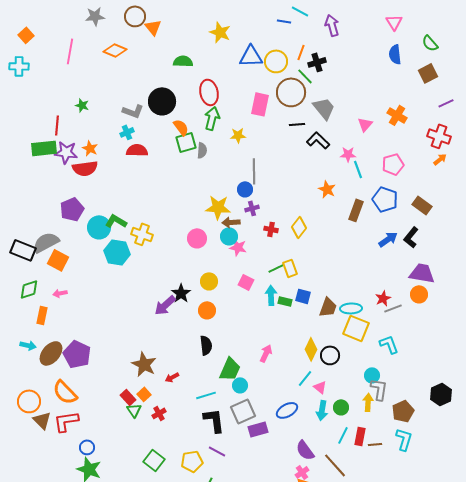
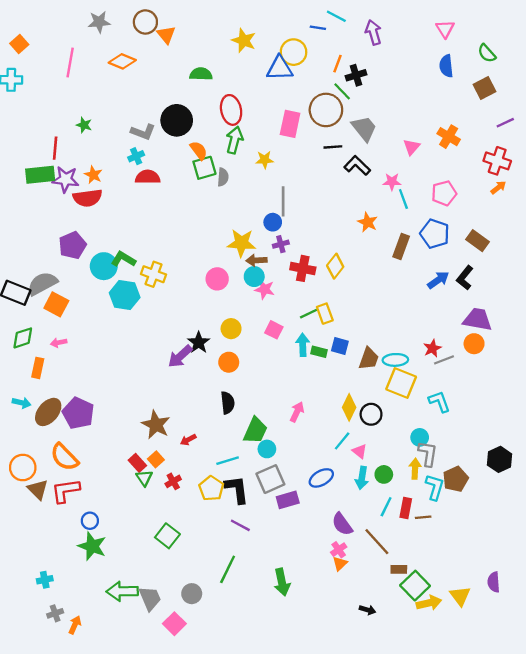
yellow circle: (276, 61) -> (294, 52), moved
red cross: (271, 229) -> (303, 268), size x1.5
cyan L-shape: (404, 439) -> (435, 487), moved
yellow pentagon: (192, 461) -> (211, 488), moved, turned -30

